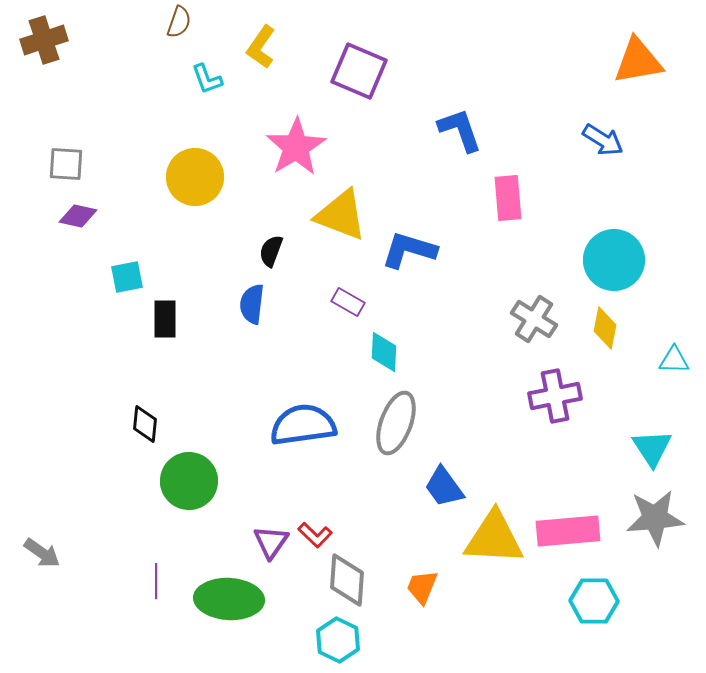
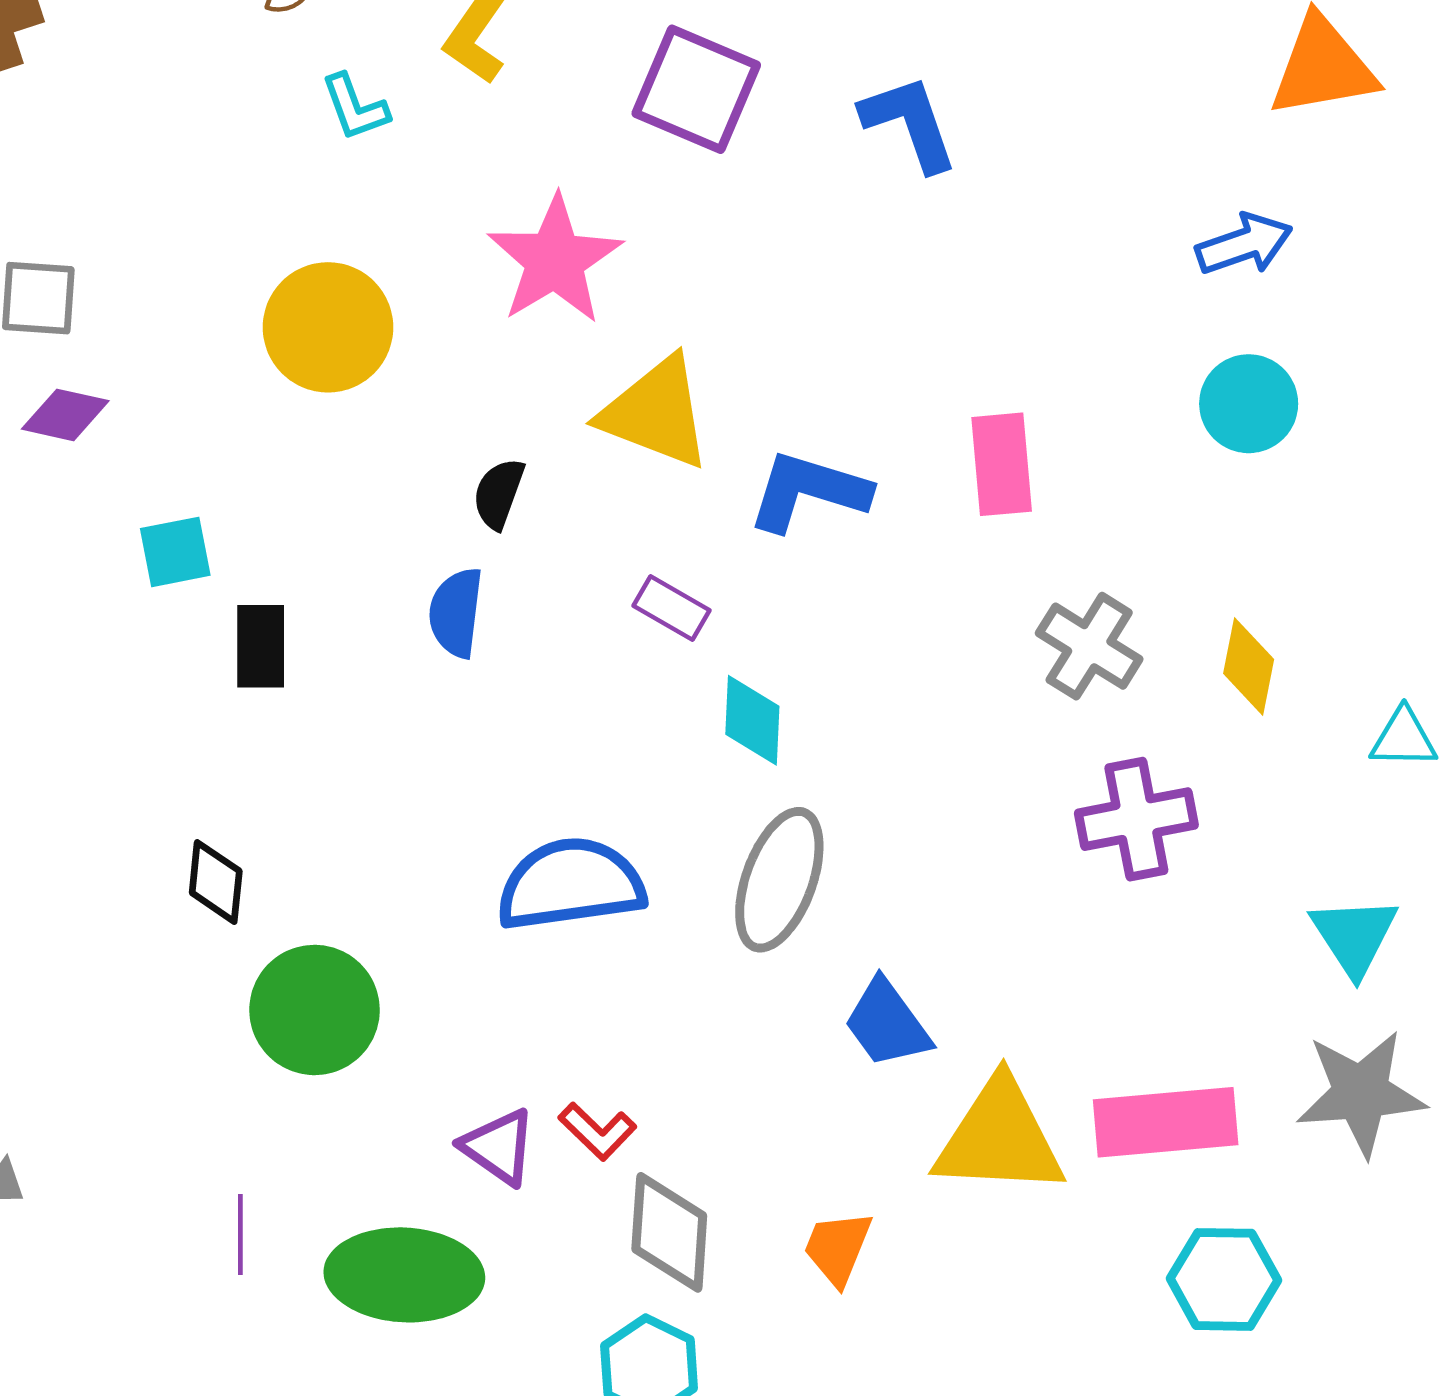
blue L-shape: (460, 130) -> (910, 123), moved
blue arrow: (603, 140) -> (1244, 244), turned -51
pink rectangle: (508, 198) -> (1002, 464), moved
cyan circle: (614, 260) -> (1249, 404), moved, size x0.7
purple triangle: (271, 542) -> (499, 1147), turned -30

